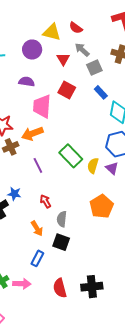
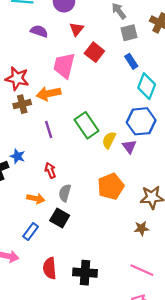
red triangle: (63, 59) -> (77, 29), moved
purple semicircle: (27, 82) -> (39, 31), moved
orange arrow: (37, 228) -> (36, 199), turned -56

